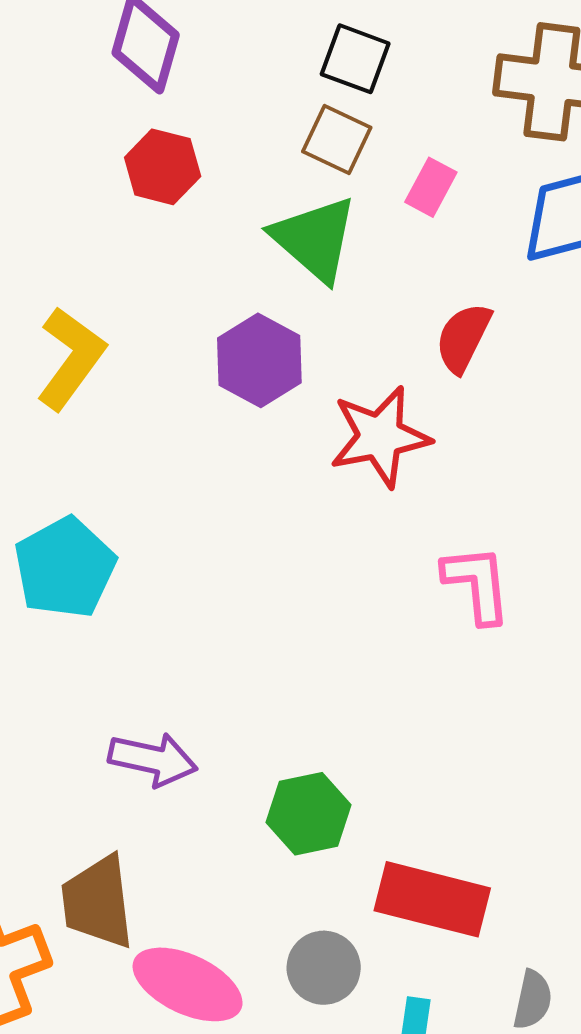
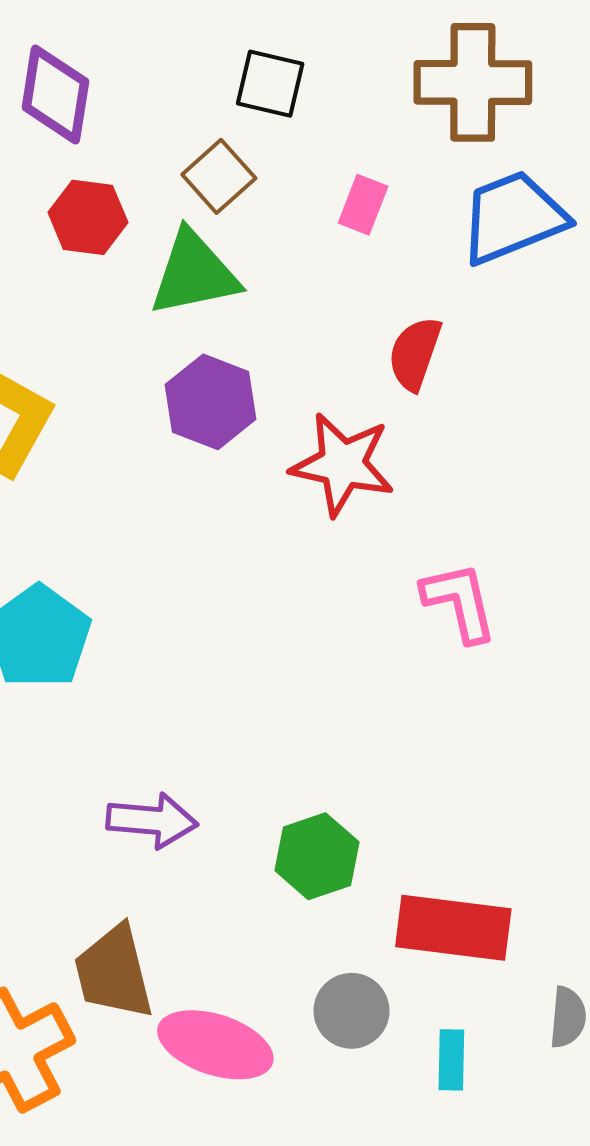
brown square: (337, 139) -> (219, 176), moved, turned 30
green triangle: (315, 239) -> (194, 273), moved, turned -46
red star: (380, 437) -> (343, 464), turned 30

